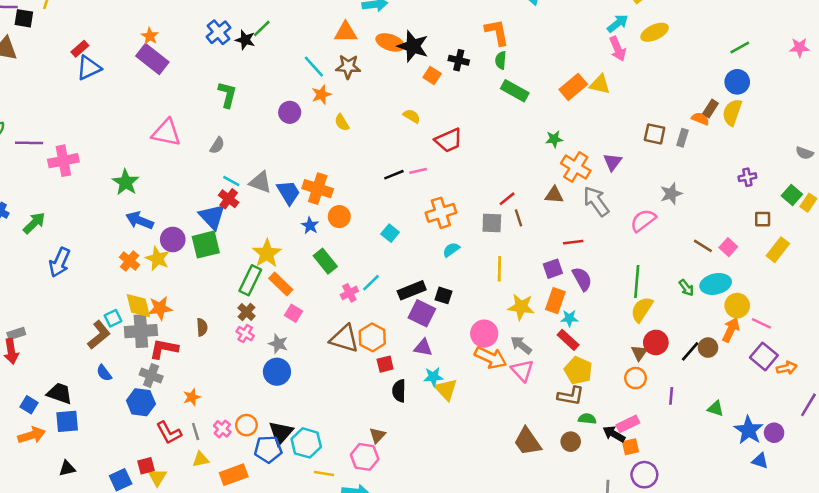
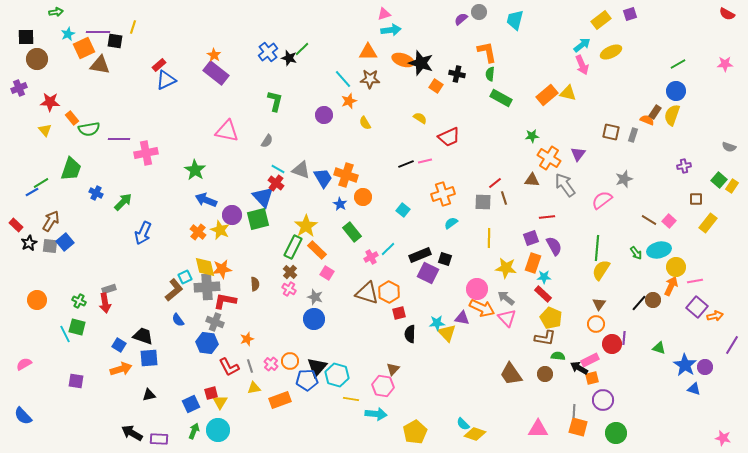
pink line: (761, 323) -> (695, 281), turned -35
red circle: (656, 342) -> (612, 344), moved
purple triangle: (423, 348) -> (462, 318), moved

